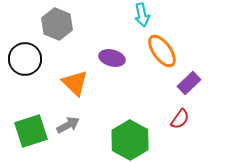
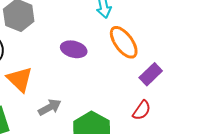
orange triangle: (75, 83) -> (20, 79), moved
gray arrow: (68, 125) -> (50, 107), moved

